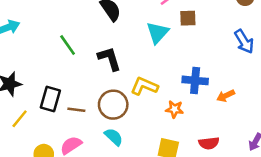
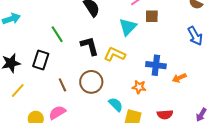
yellow L-shape: (144, 86) -> (115, 54), moved
black rectangle: (50, 99) -> (41, 60), moved
brown line: (76, 110) -> (62, 85), turned 56
cyan semicircle: (114, 137) -> (116, 105), moved

